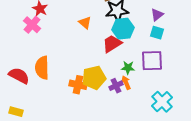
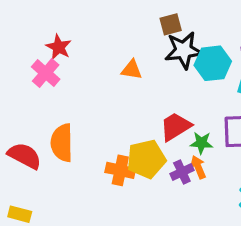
orange triangle: (85, 23) -> (132, 70), turned -32
cyan hexagon: (123, 29) -> (213, 63), moved
red trapezoid: (112, 44) -> (175, 127), moved

